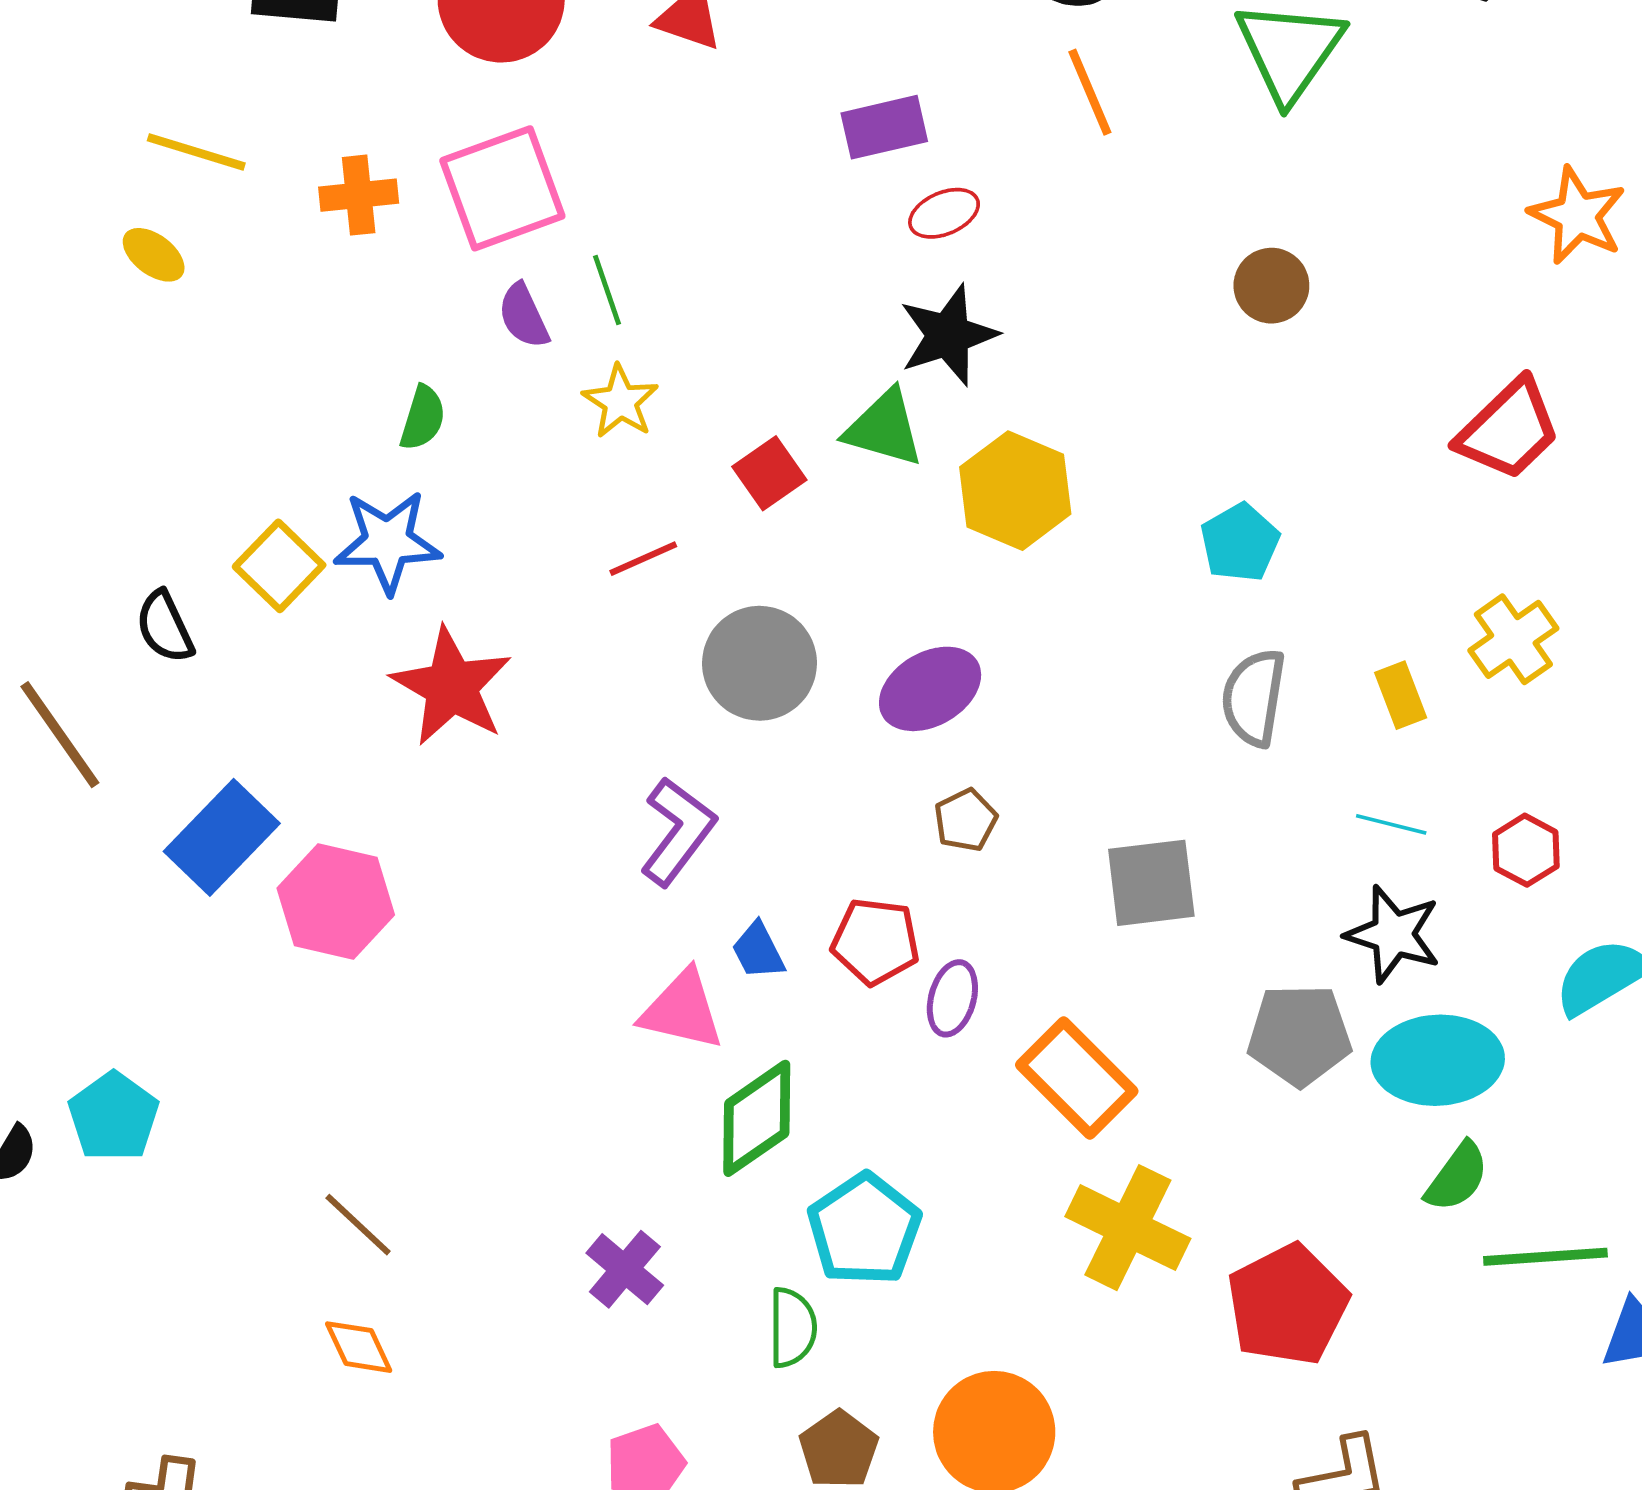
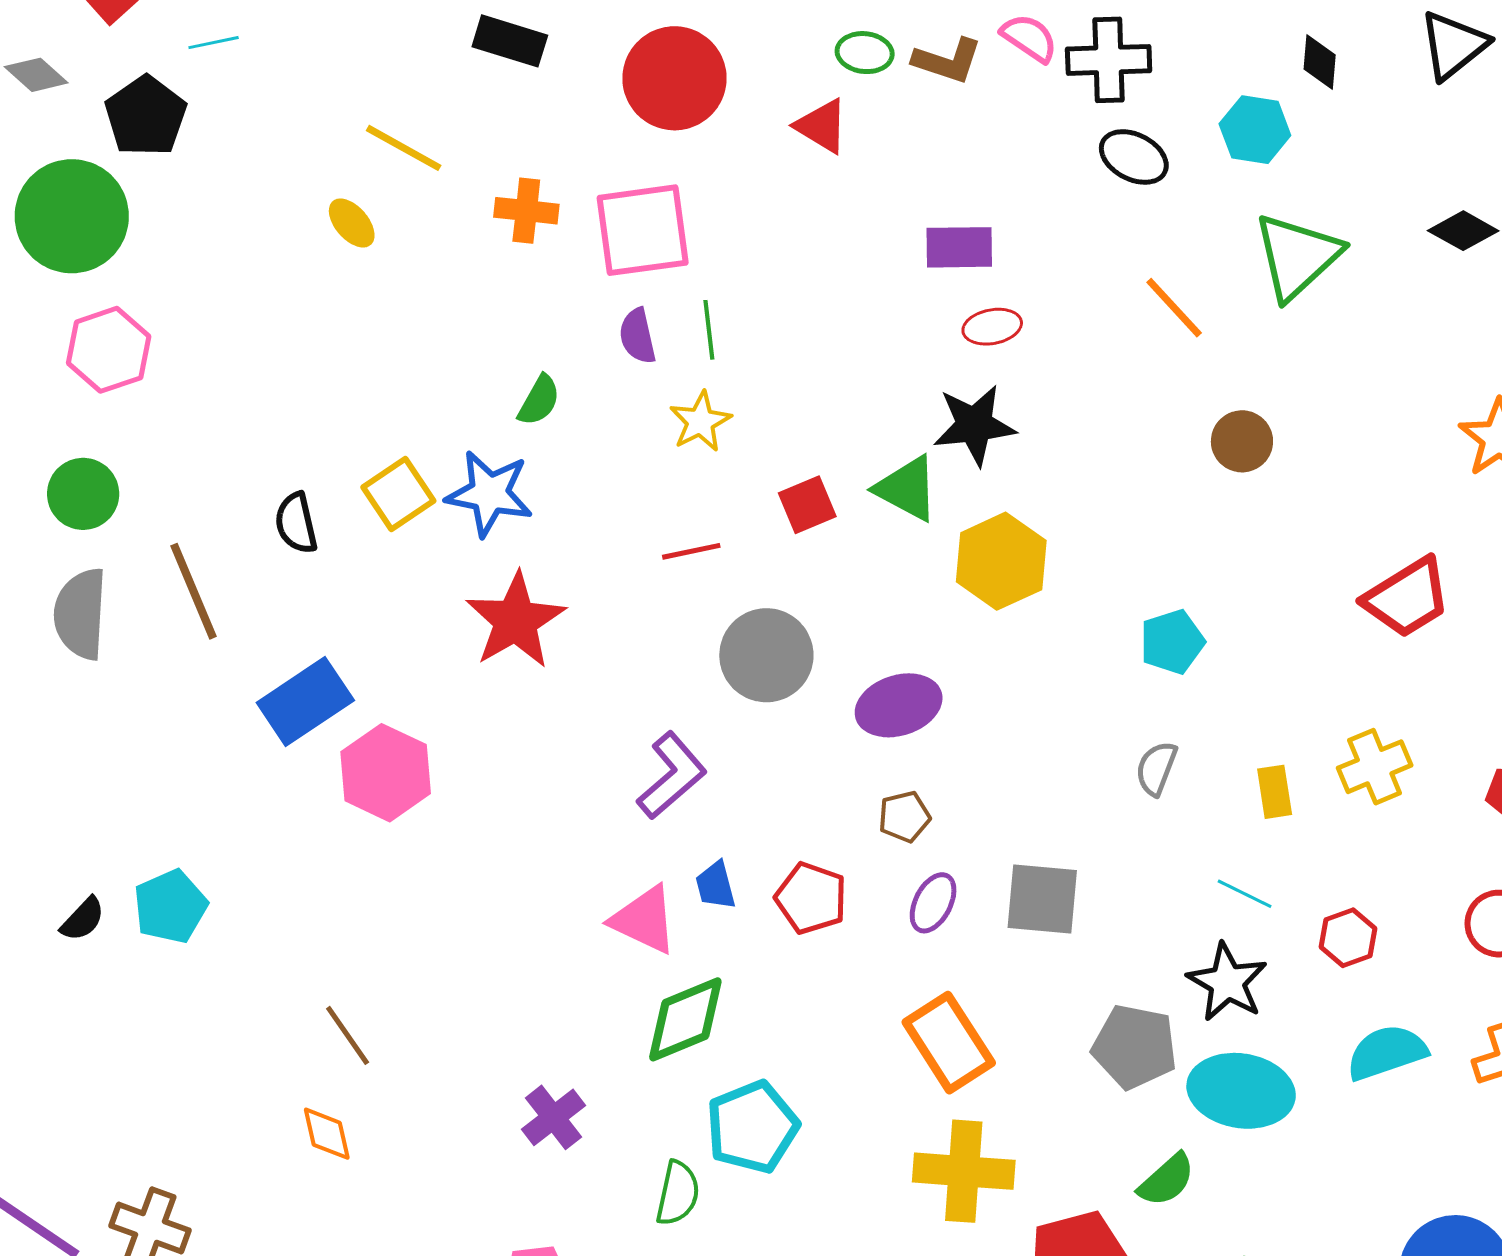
orange line: (1090, 92) -> (1174, 308), moved, turned -32
gray semicircle: (1254, 698) -> (1156, 768), size x0.7
purple ellipse: (952, 998) -> (933, 903), moved
green semicircle: (1457, 1177) -> (1167, 1180), moved
yellow cross: (1128, 1228) -> (964, 1171), turned -34

